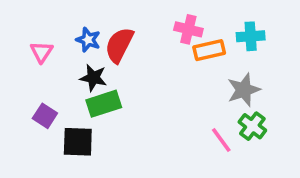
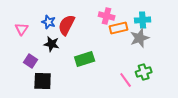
gray star: (244, 90) -> (140, 38), moved
green rectangle: (104, 104) -> (85, 59), moved
purple square: (45, 116) -> (31, 61), moved
green cross: (252, 126) -> (144, 72), turned 35

